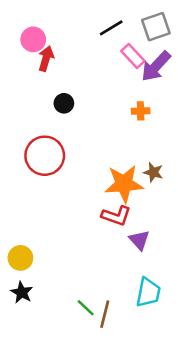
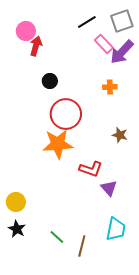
red circle: (45, 156) -> (66, 114), moved
orange star: (124, 184) -> (58, 144), moved
green line: (86, 308) -> (57, 237), moved

